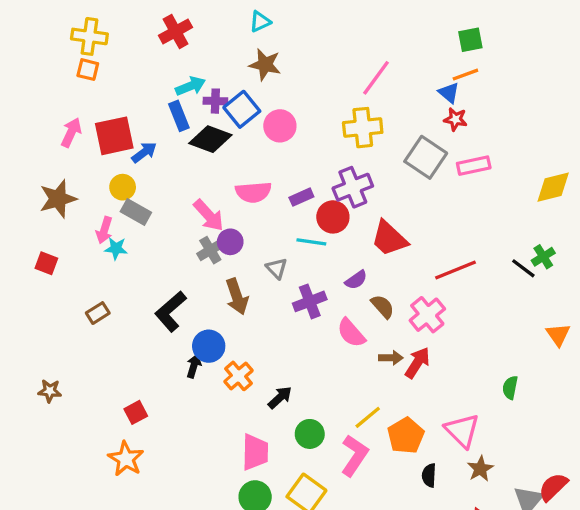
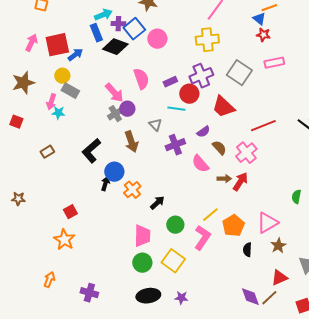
gray square: (426, 157) -> (239, 73), moved
pink semicircle: (253, 192) -> (141, 79), turned -105
pink triangle: (462, 431) -> (267, 223), turned 45

